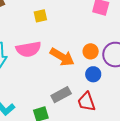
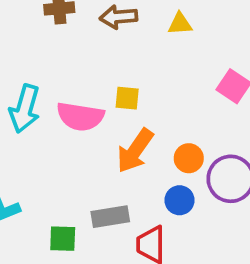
yellow square: (40, 16) -> (127, 98), moved
orange arrow: (62, 57) -> (135, 151), turned 75

